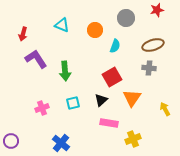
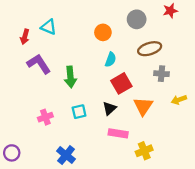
cyan triangle: (62, 25) -> (49, 27), moved
brown ellipse: (153, 45) -> (150, 49), moved
cyan semicircle: (115, 46) -> (111, 60), moved
yellow arrow: (165, 109) -> (179, 100), moved, turned -80

